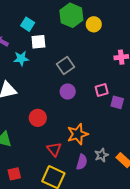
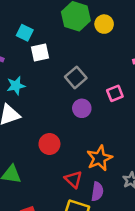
cyan star: (21, 59) -> (16, 86), moved
pink square: (102, 90) -> (115, 93), moved
purple semicircle: (82, 162) -> (97, 192), moved

